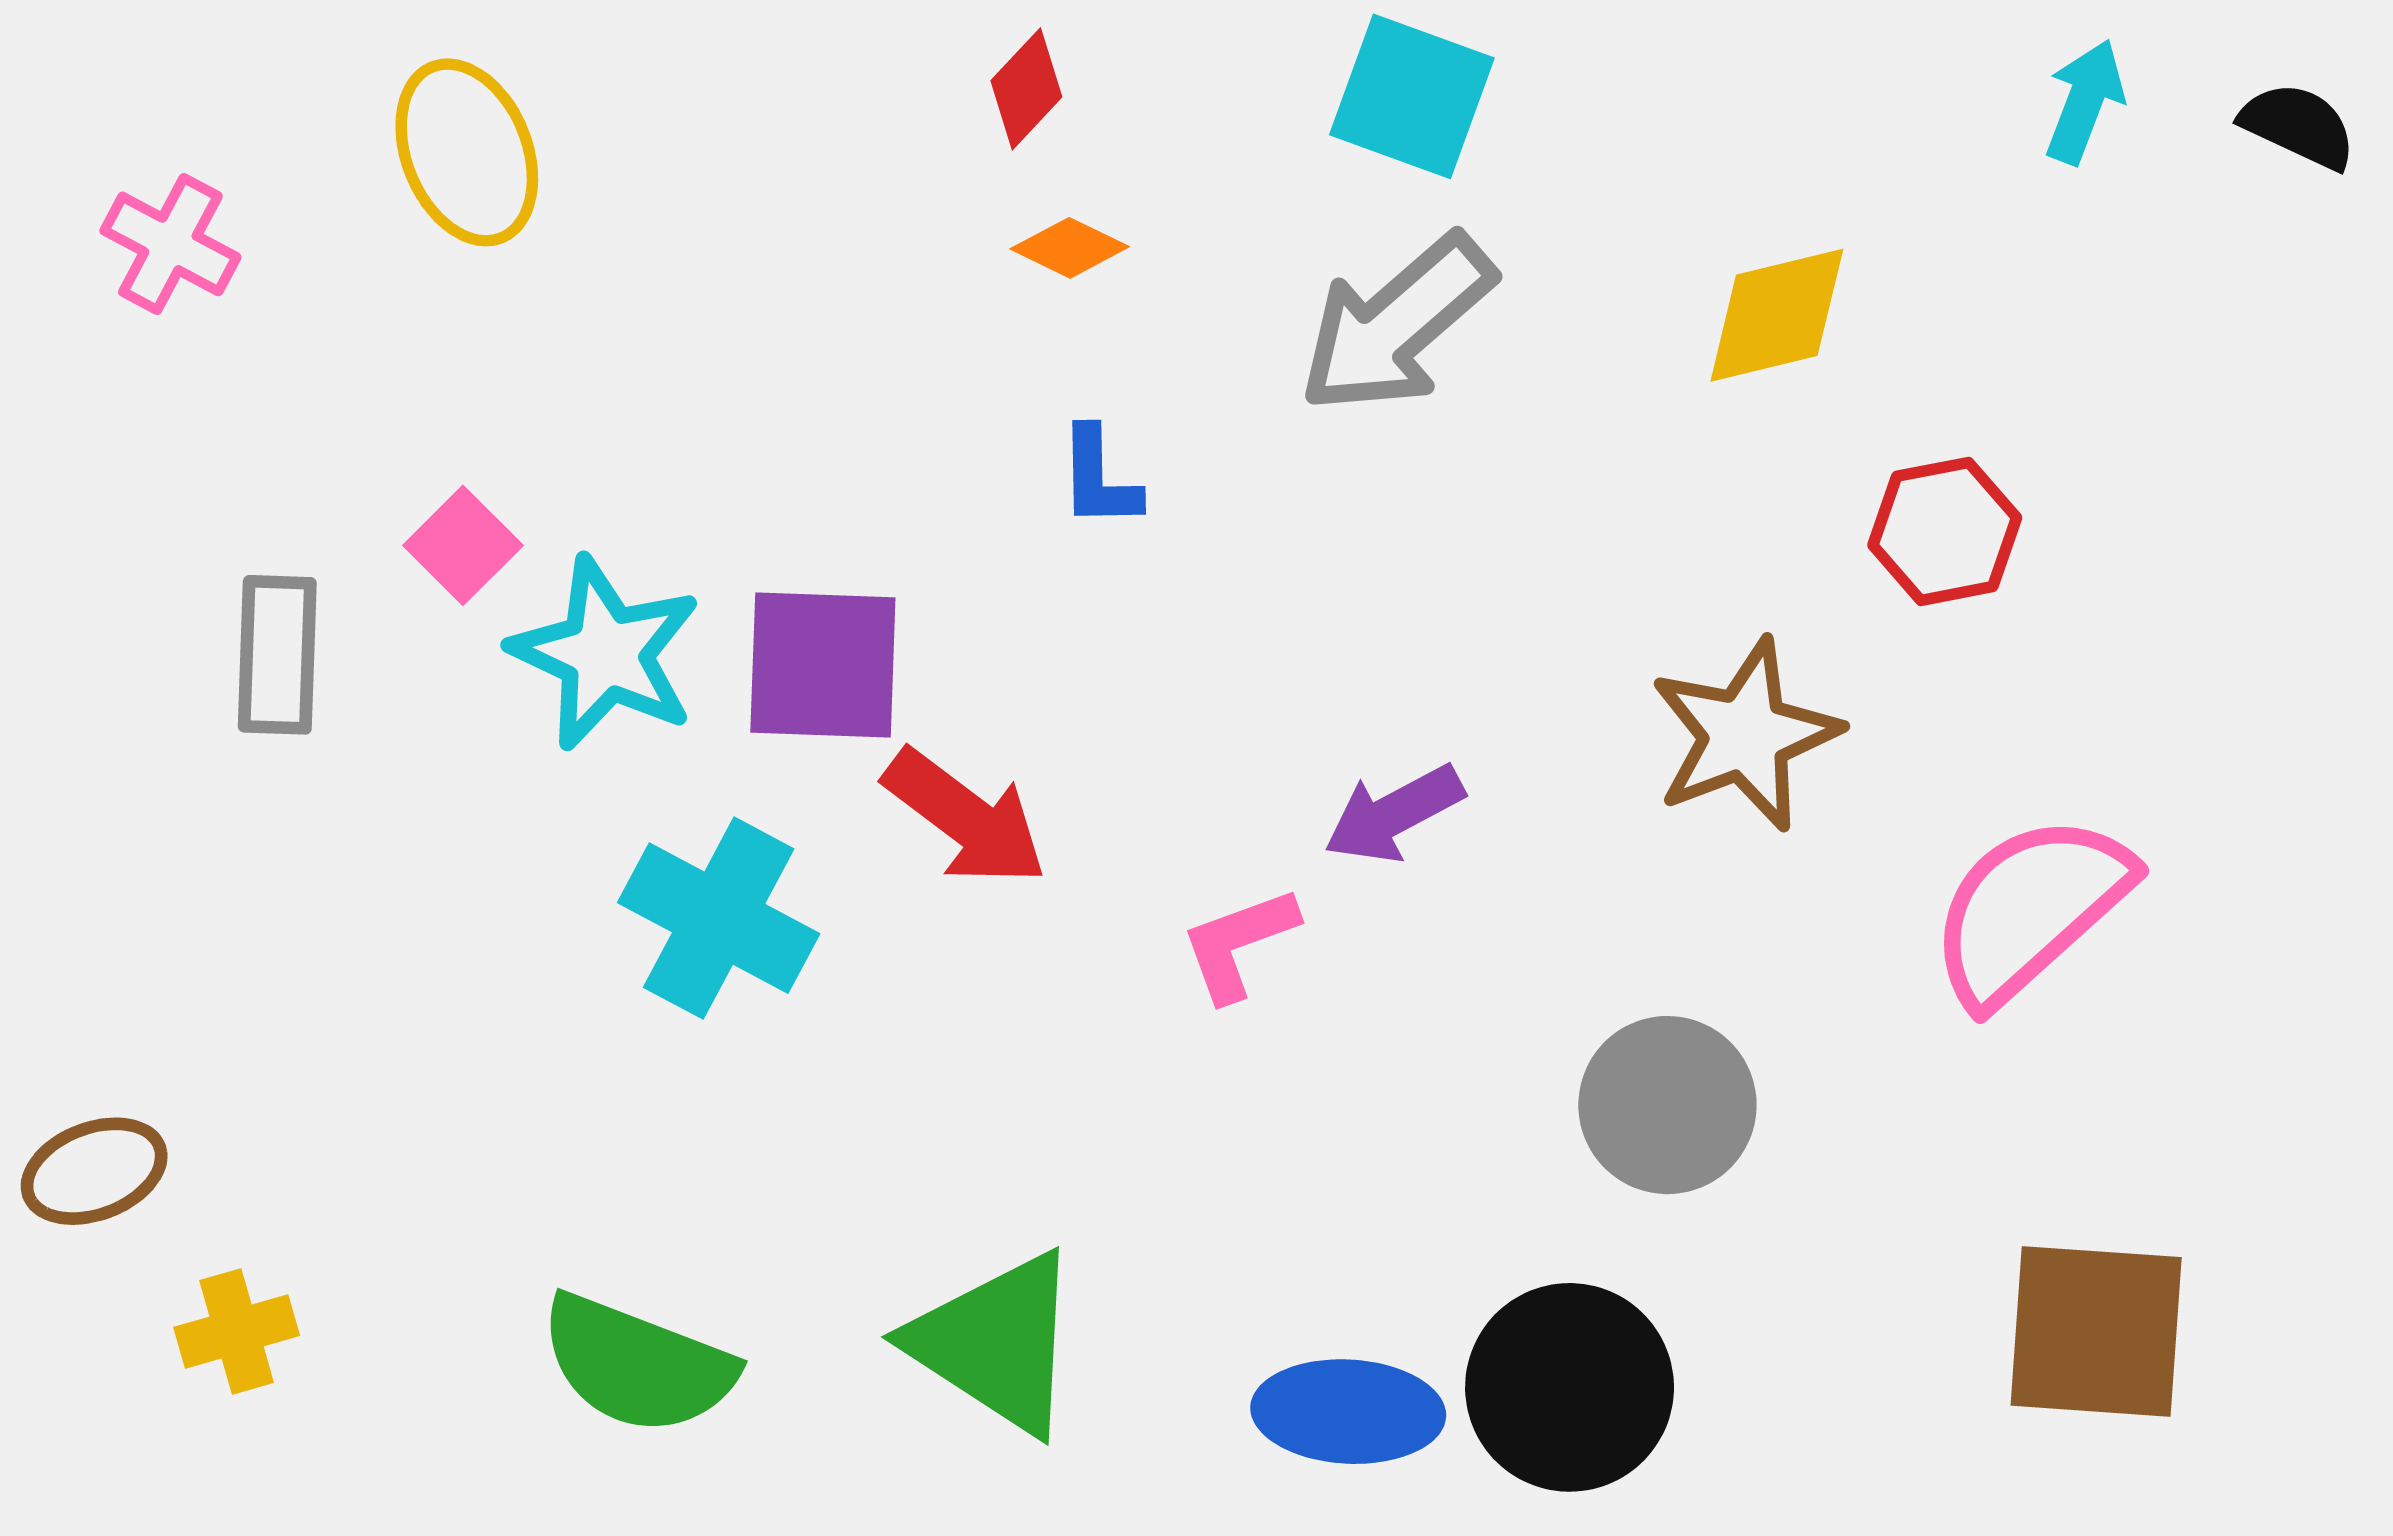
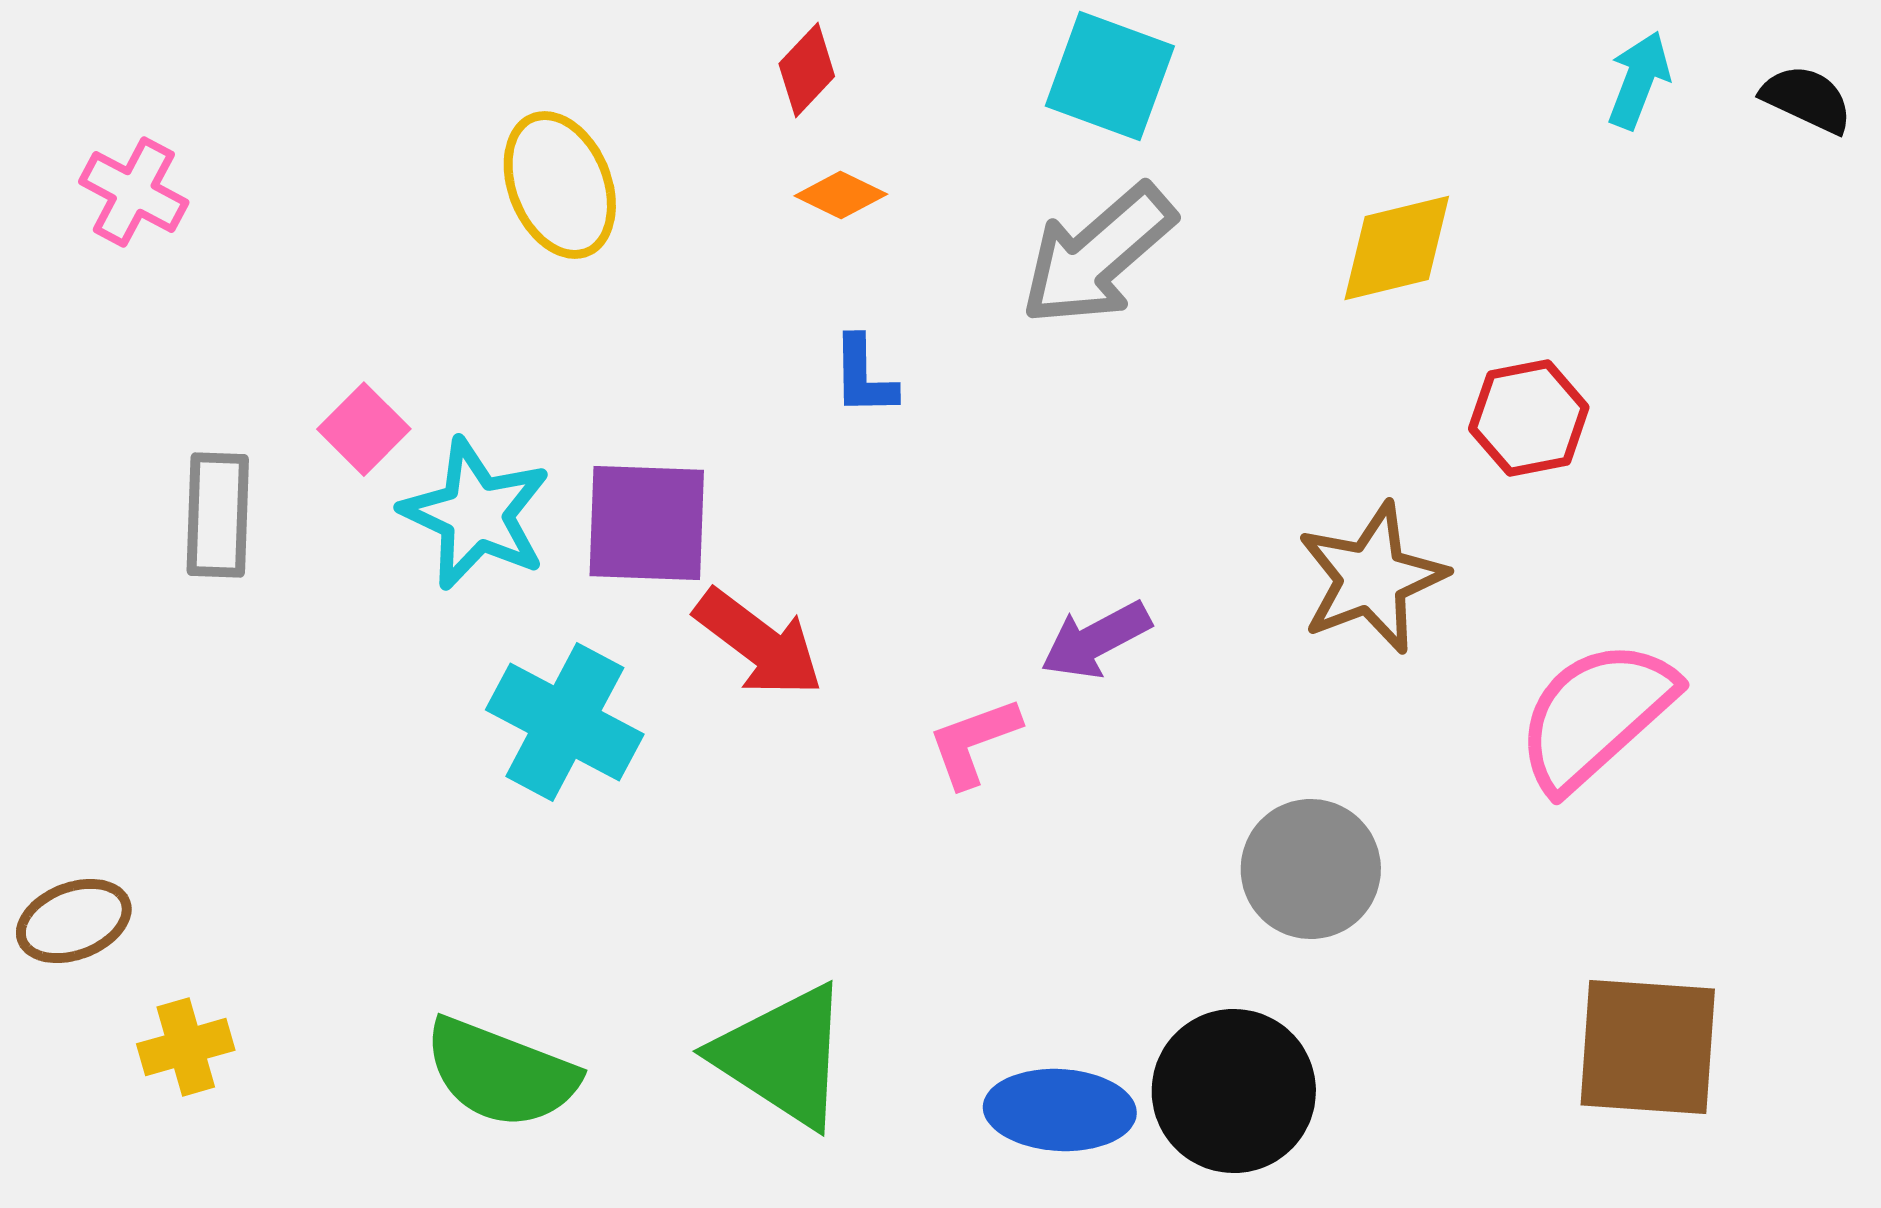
yellow ellipse: (467, 152) -> (560, 185), moved

